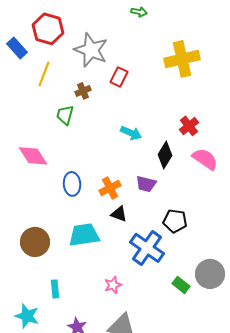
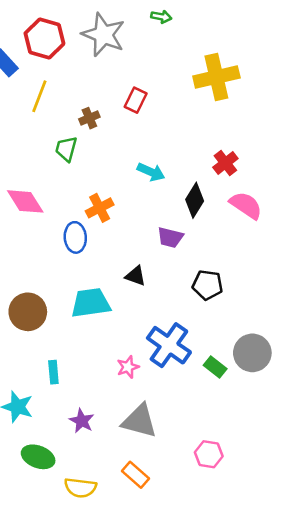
gray star: (91, 50) -> (103, 35), moved
orange cross: (110, 188) -> (100, 208), moved
blue cross: (147, 248) -> (169, 345), moved

